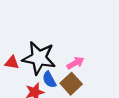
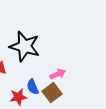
black star: (39, 58) -> (25, 46), moved

